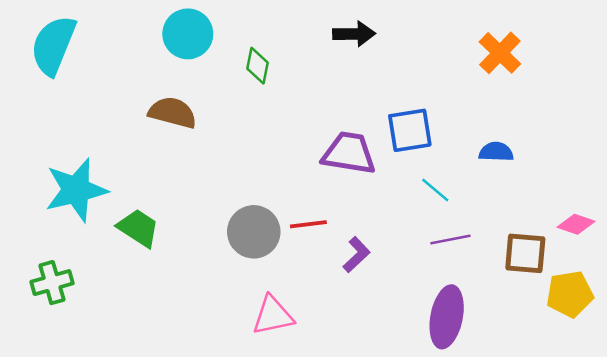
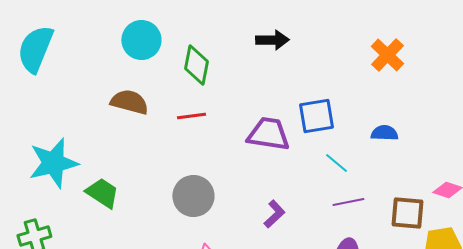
green diamond: (258, 66) -> (196, 65), size x1.4
red line: (308, 224) -> (191, 116), moved

